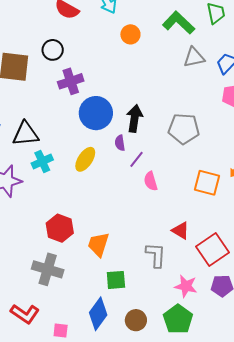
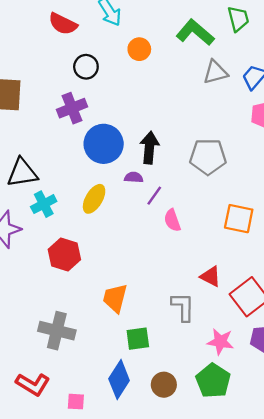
black circle: (53, 50) -> (86, 67), moved
purple semicircle: (120, 143) -> (134, 177), turned 105
red hexagon: (60, 228) -> (64, 255), moved

